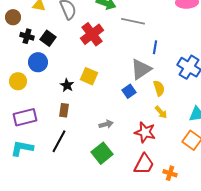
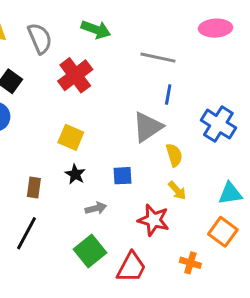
gray line: (133, 21) -> (158, 58), moved
black star: (67, 85) -> (75, 174), moved
blue square: (129, 91) -> (122, 176), moved, turned 32
red trapezoid: (144, 164) -> (131, 267), moved
orange cross: (170, 173) -> (190, 263), moved

